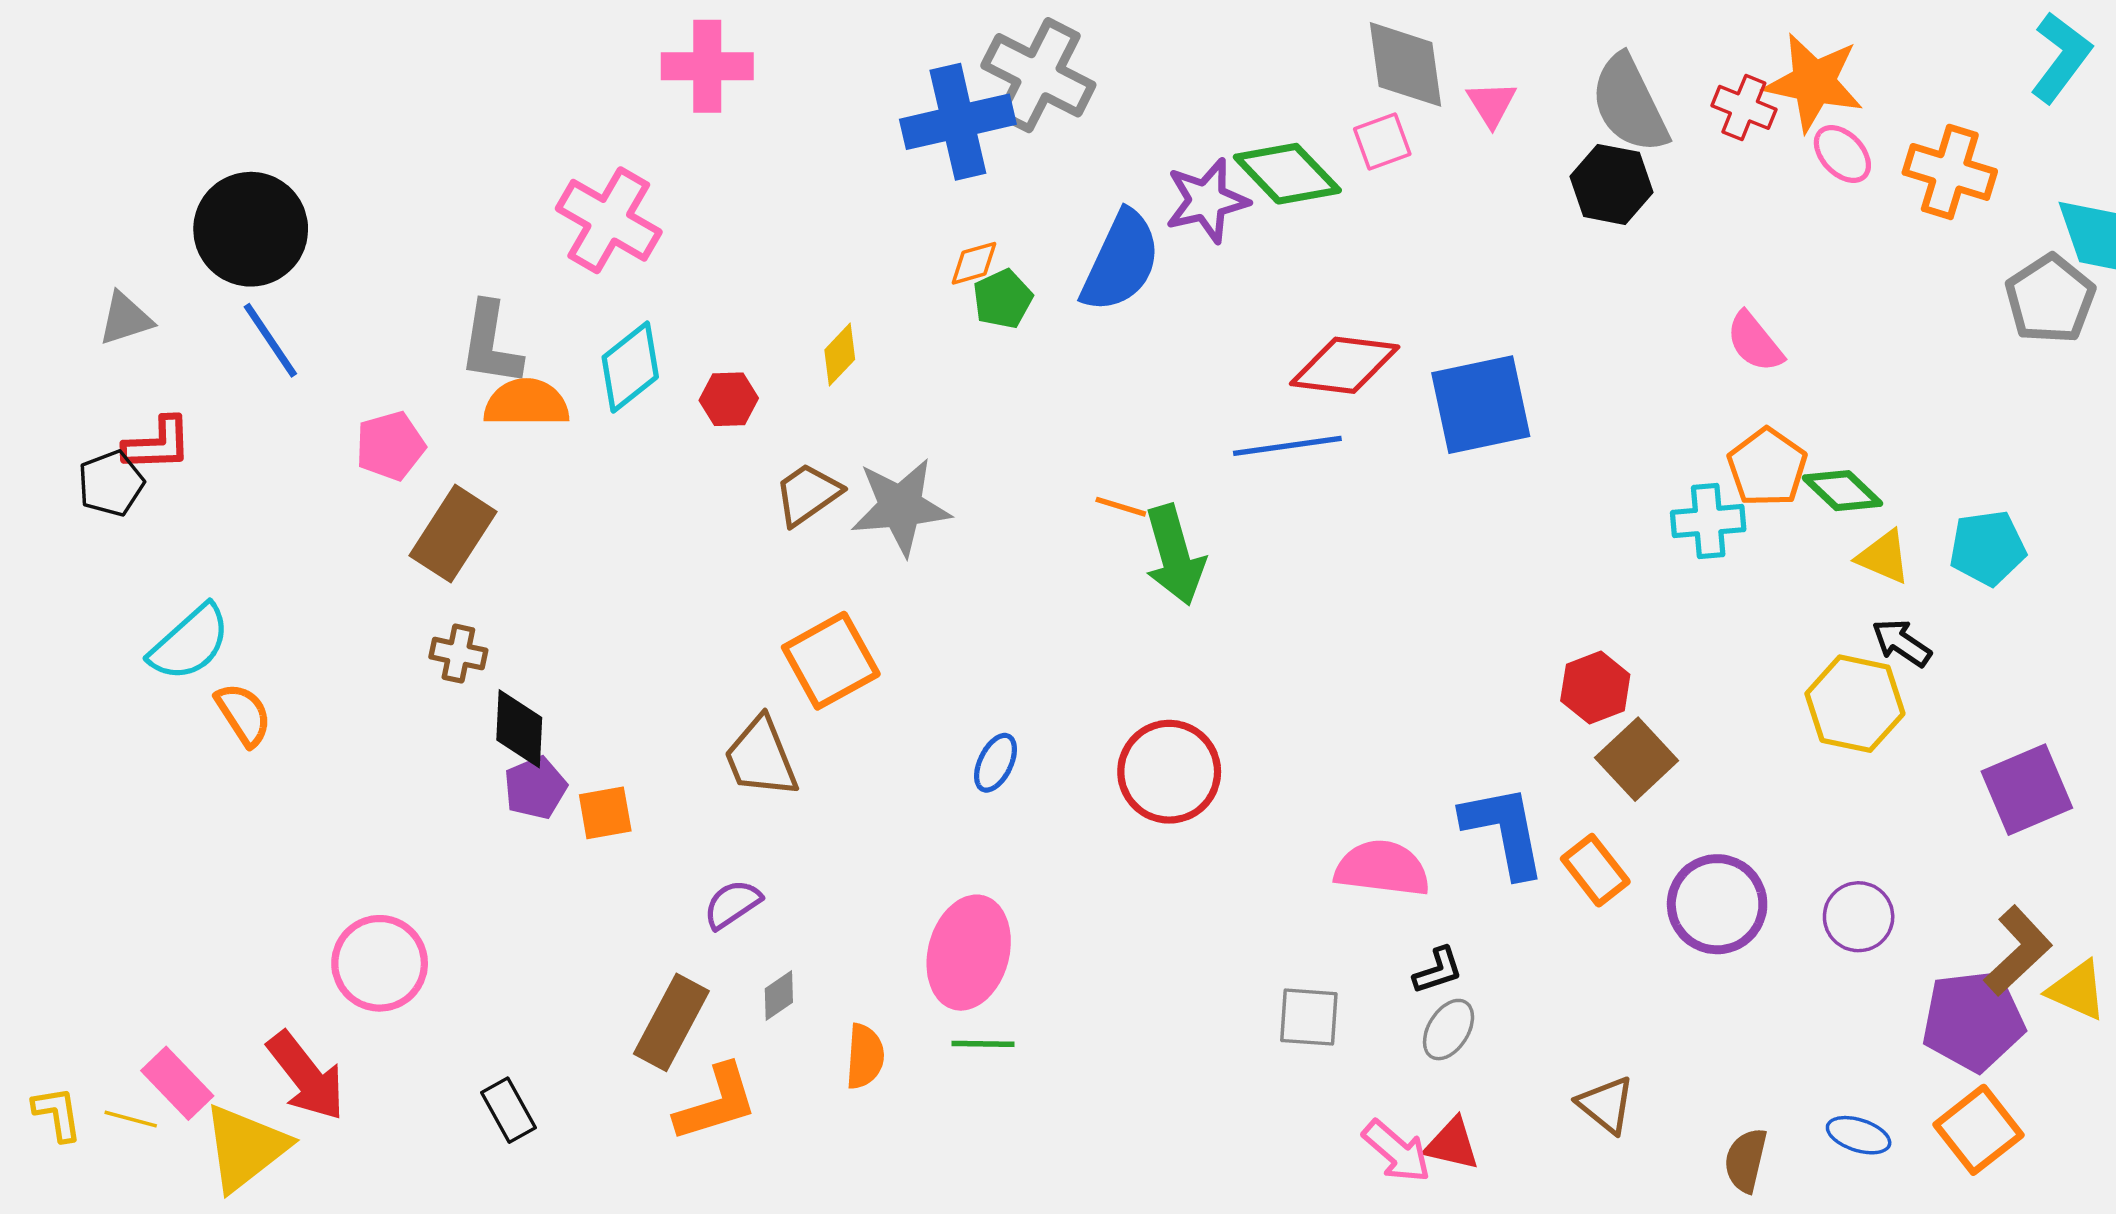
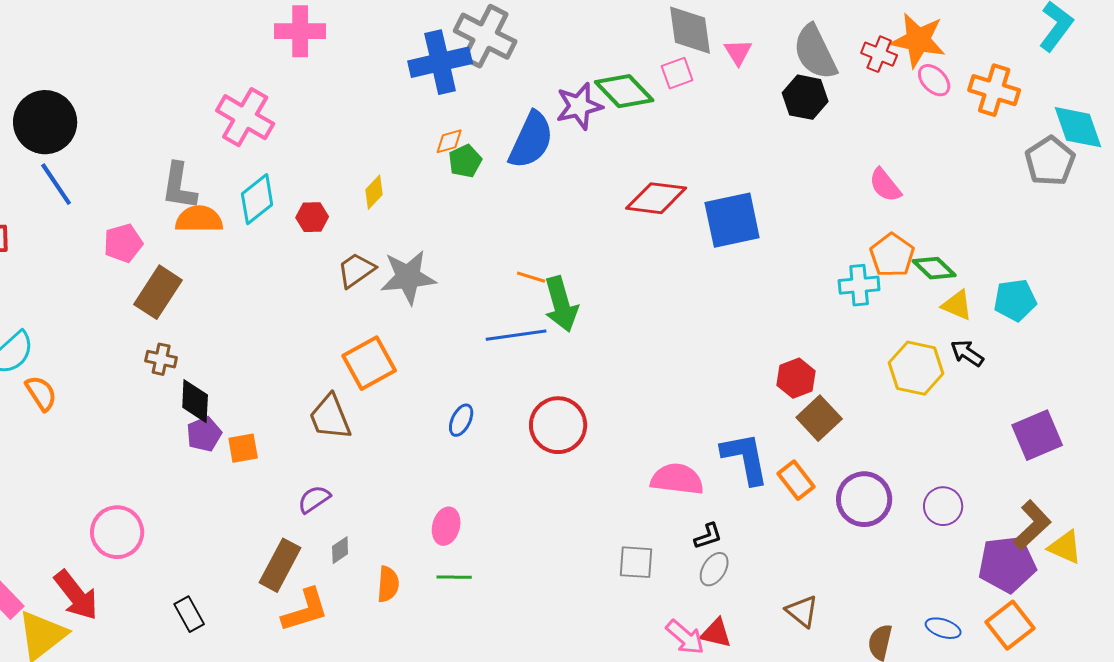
blue line: (1287, 446) -> (516, 335), moved
yellow hexagon: (1855, 704) -> (916, 368), moved
pink ellipse: (969, 953) -> (446, 526), size x0.6

